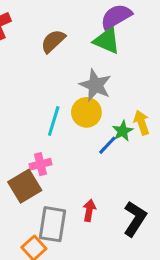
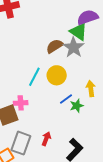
brown semicircle: (53, 41) -> (55, 46), moved
gray star: (95, 85) -> (74, 47), moved
green star: (123, 131) -> (77, 106), moved

